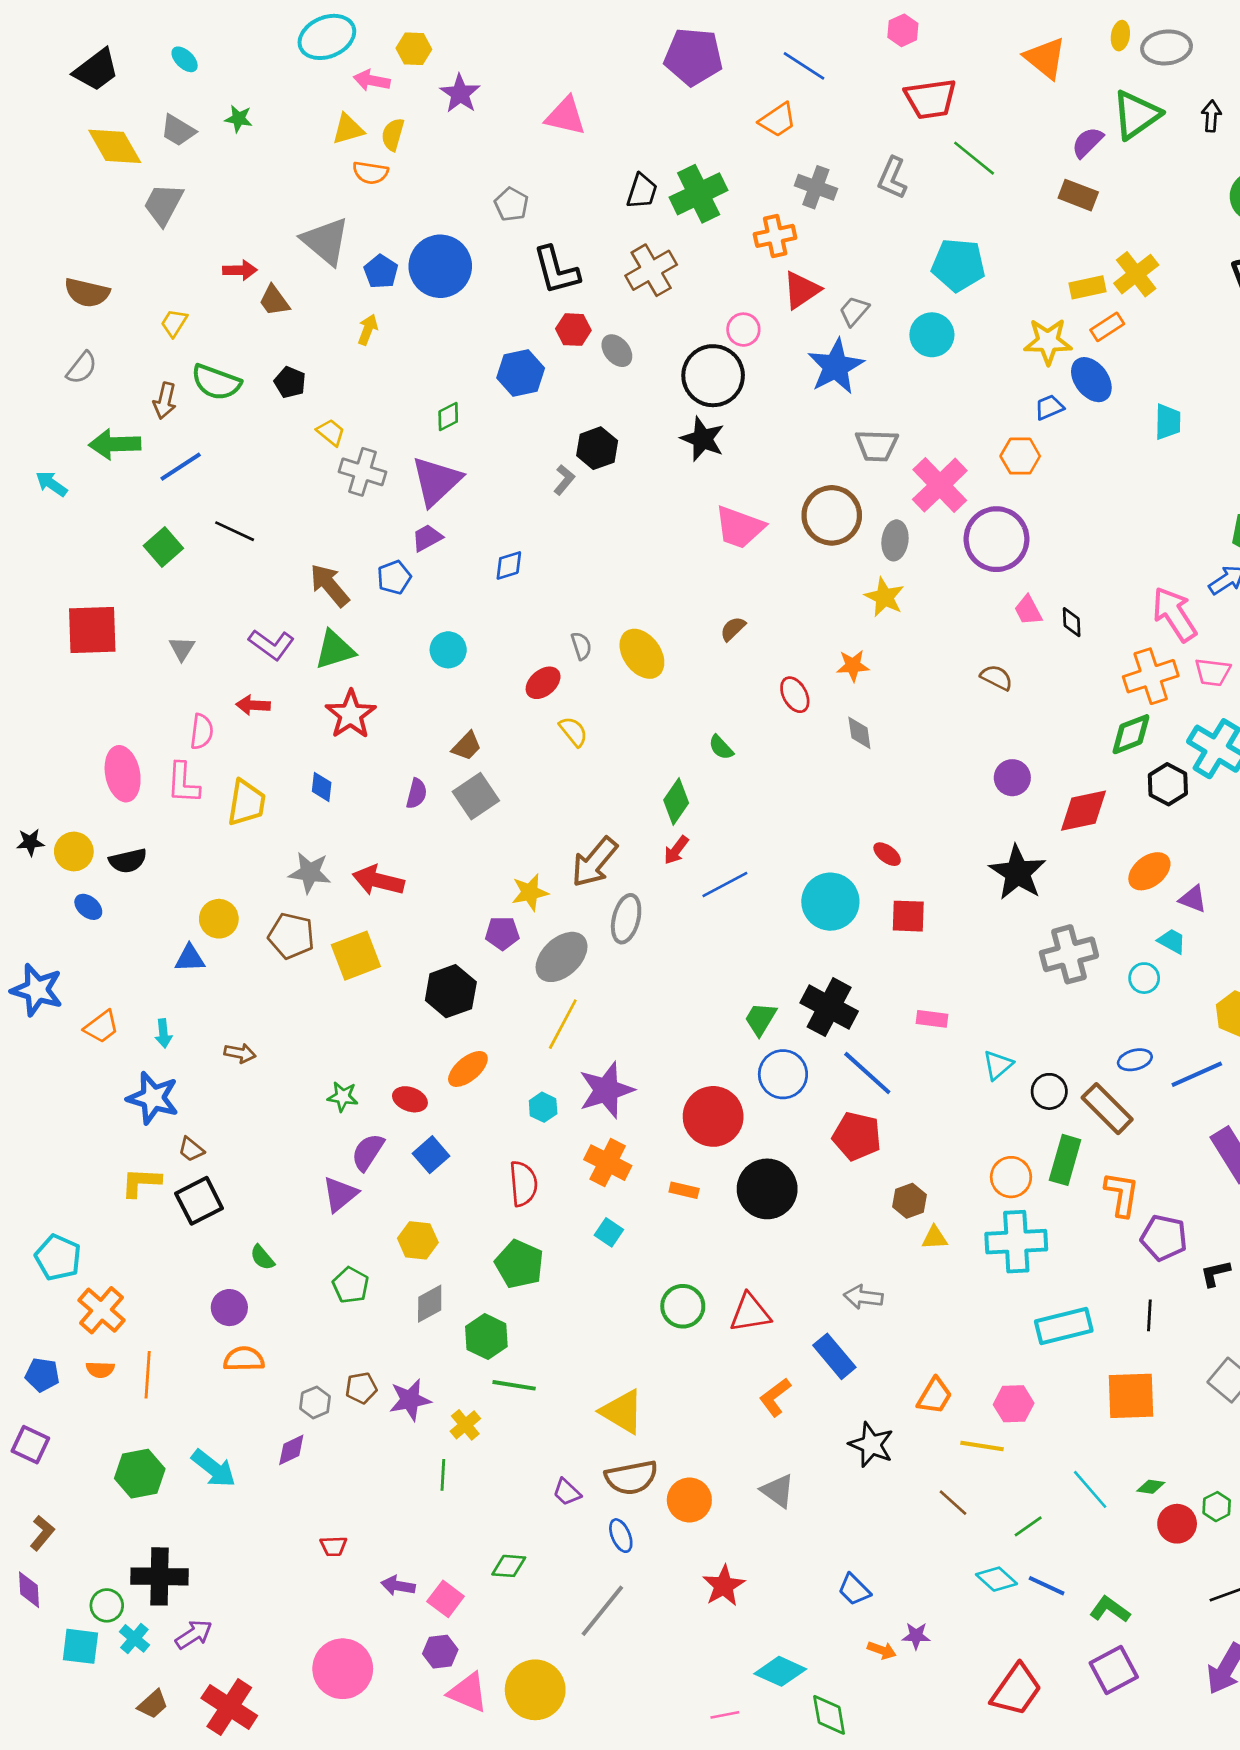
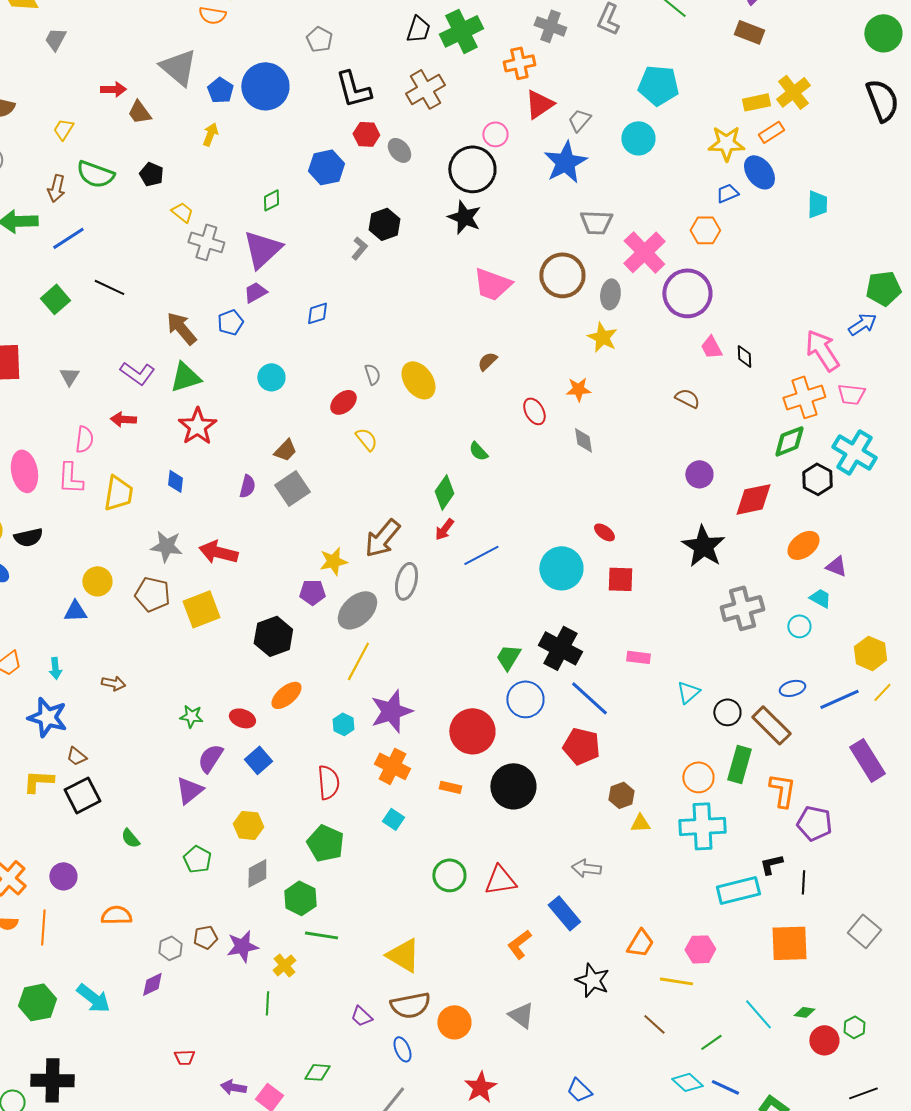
gray trapezoid: (163, 204) -> (55, 39), size x0.7
black L-shape: (1215, 1273) -> (771, 864), moved
purple circle: (229, 1308) -> (63, 876), moved

